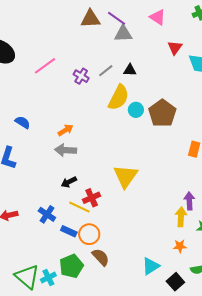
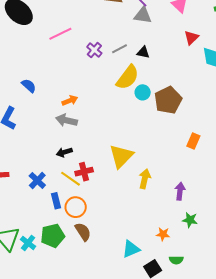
yellow arrow: (181, 217) -> (145, 179), moved
blue rectangle: (69, 231) -> (56, 201), turned 42
cyan cross: (48, 278) -> (28, 243), turned -35

